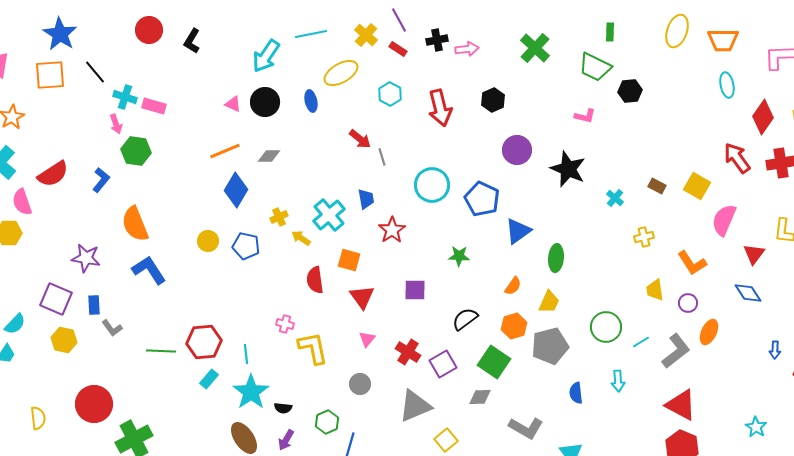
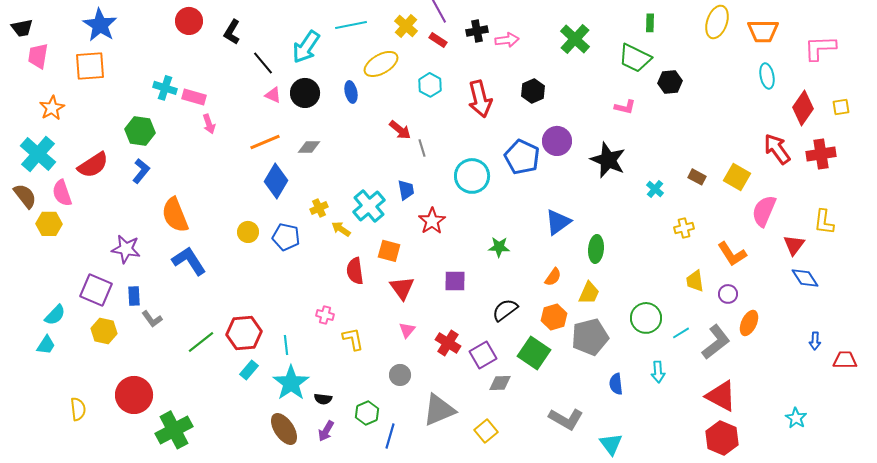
black line: (95, 72) -> (263, 63), moved
pink arrow: (116, 124) -> (209, 124), moved
green hexagon: (136, 151) -> (140, 131), moved
blue pentagon: (482, 199) -> (522, 157), moved
blue diamond: (748, 293) -> (805, 278), moved
yellow L-shape: (313, 348) -> (353, 339), size x0.7
green line: (161, 351) -> (201, 342), turned -40
gray diamond: (480, 397) -> (500, 383), moved
gray triangle: (415, 406) -> (439, 410), moved

